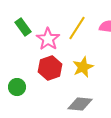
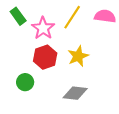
green circle: (17, 87) -> (25, 82), moved

